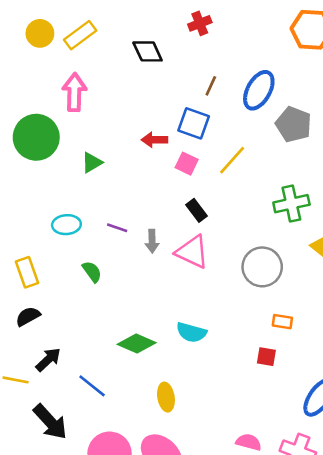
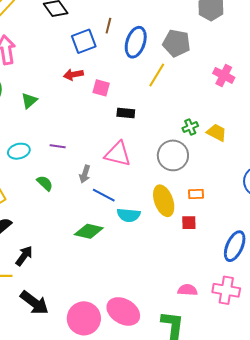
blue ellipse: (259, 90) -> (136, 42), moved
blue square: (194, 123) -> (84, 41), moved, turned -30
yellow line: (232, 160) -> (157, 75), moved
green cross: (291, 204) -> (190, 127), moved, size x0.6
black rectangle: (197, 210) -> (126, 113), moved, turned -36
gray arrow: (152, 241) -> (85, 174), moved, turned 30
blue line: (92, 386) -> (104, 195), moved
yellow ellipse: (166, 397) -> (164, 201), moved, size x1.4

